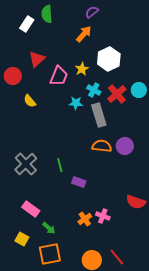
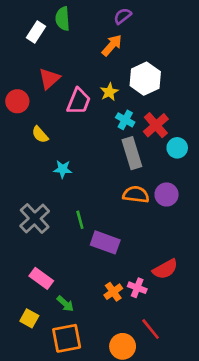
cyan circle: (139, 90) -> (177, 148), moved
cyan star: (76, 103) -> (63, 169), moved
purple rectangle: (79, 182) -> (105, 242), size x1.5
red semicircle: (136, 202) -> (165, 269), moved, turned -48
red line: (117, 257) -> (151, 329), moved

